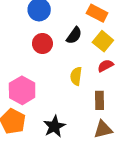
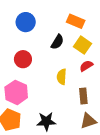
red circle: (42, 44) -> (23, 59), moved
black star: (54, 126) -> (46, 121), turned 30

